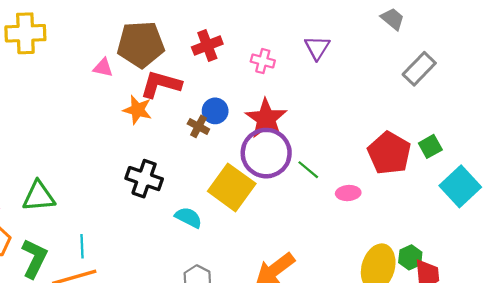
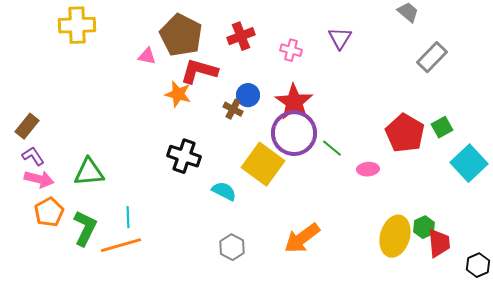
brown pentagon: (141, 44) -> (181, 35), turned 30

